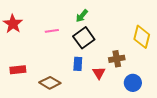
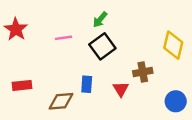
blue rectangle: (78, 64) -> (87, 84), moved
brown diamond: (50, 83) -> (61, 101), turned -35
blue circle: (133, 83) -> (176, 101), moved

